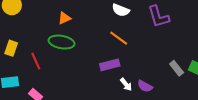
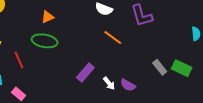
orange line: (119, 38) -> (113, 37), moved
purple rectangle: (110, 65) -> (85, 72), moved, turned -36

